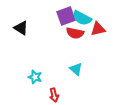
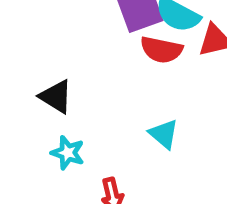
black triangle: (21, 28) -> (56, 97), moved

